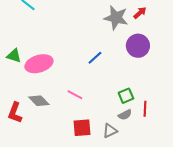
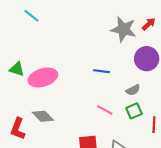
blue line: (95, 58) -> (102, 71), turned 49
pink line: (75, 95) -> (105, 110), moved
gray semicircle: (125, 115) -> (133, 90), moved

